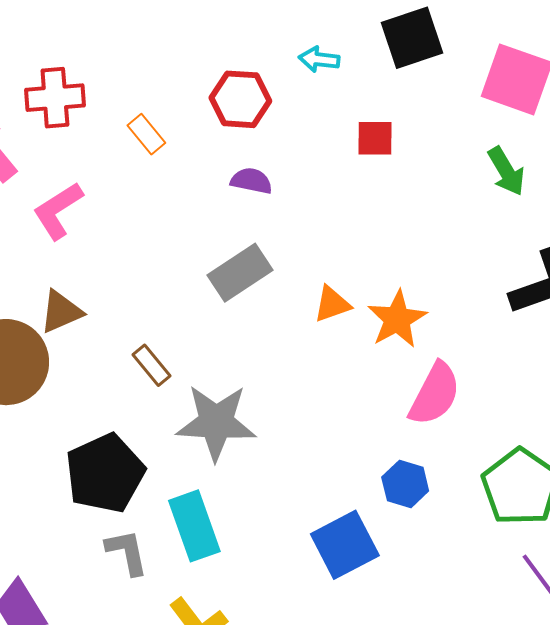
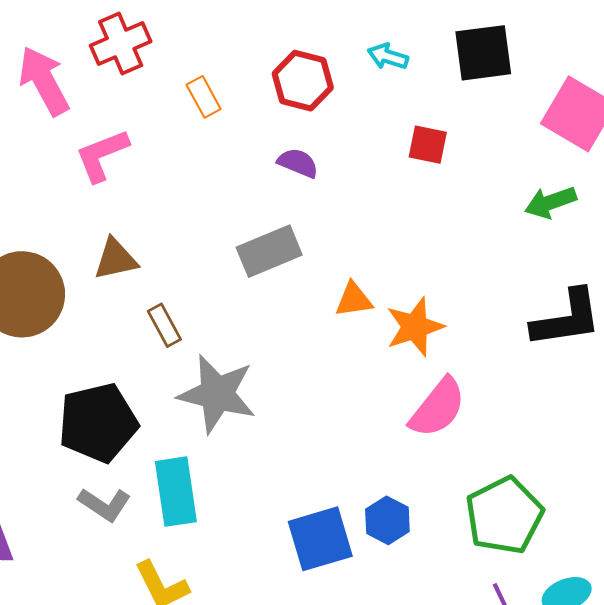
red cross: (55, 98) -> (121, 44), turned -30
green arrow: (506, 171) -> (551, 202), turned 90
brown triangle: (61, 312) -> (115, 259), moved
blue hexagon: (405, 484) -> (387, 520), moved
gray L-shape: (127, 552) -> (104, 504), turned 124

